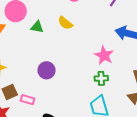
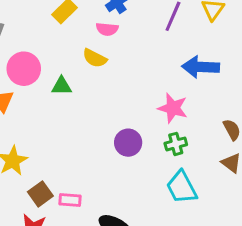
yellow semicircle: (65, 23) -> (95, 58), moved
purple circle: (47, 70) -> (128, 143), moved

